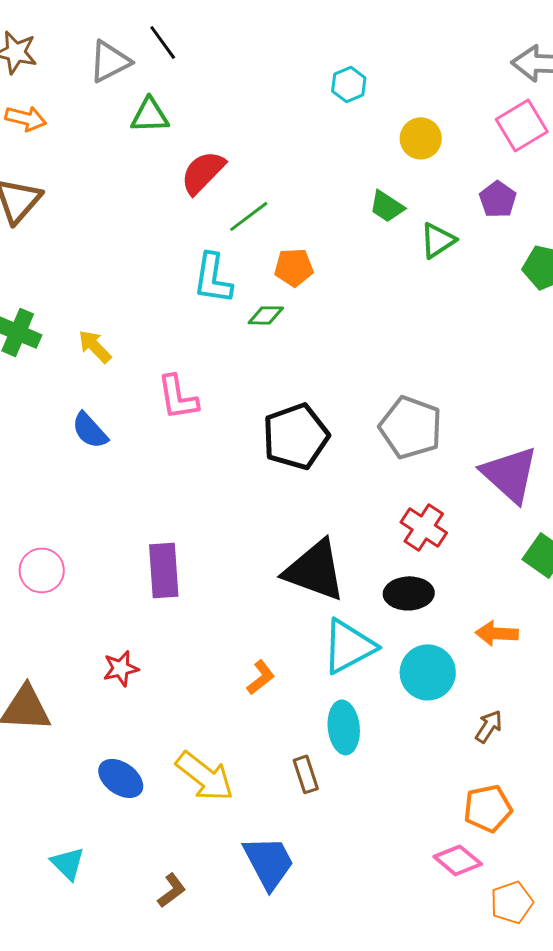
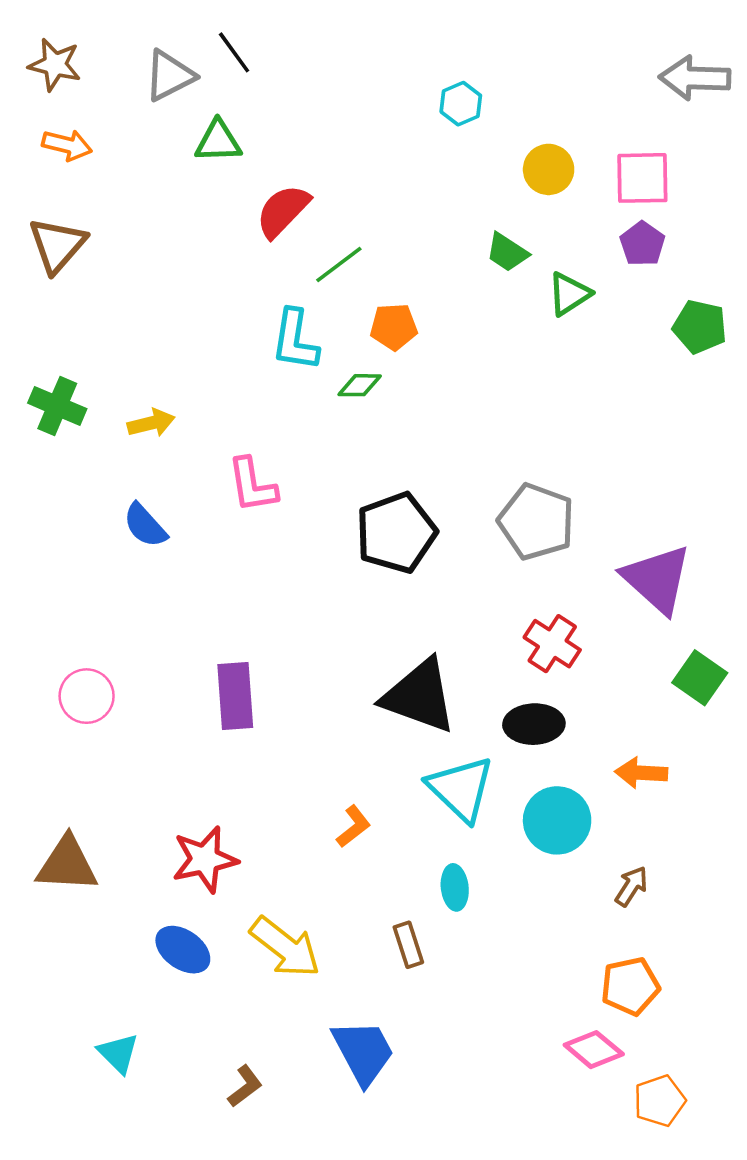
pink square: (522, 125) -> (642, 178), moved, turned 30
yellow arrow: (95, 346) -> (151, 423), turned 120
cyan triangle: (349, 646) -> (461, 789), turned -48
red star: (121, 668) -> (205, 859), moved, size x1.5
cyan ellipse: (344, 727) -> (455, 887), size x0.7

